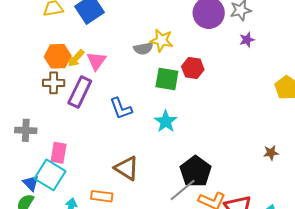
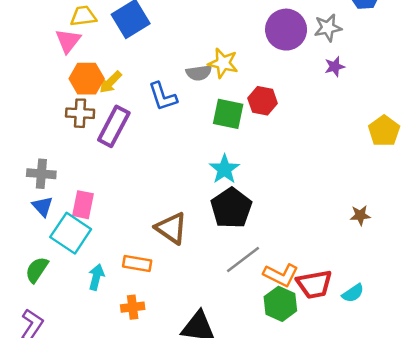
pink triangle: (96, 61) -> (68, 41), moved
blue L-shape: (121, 108) -> (163, 97), moved
black pentagon: (196, 171) -> (231, 208), moved
blue triangle: (31, 183) -> (43, 206), moved

